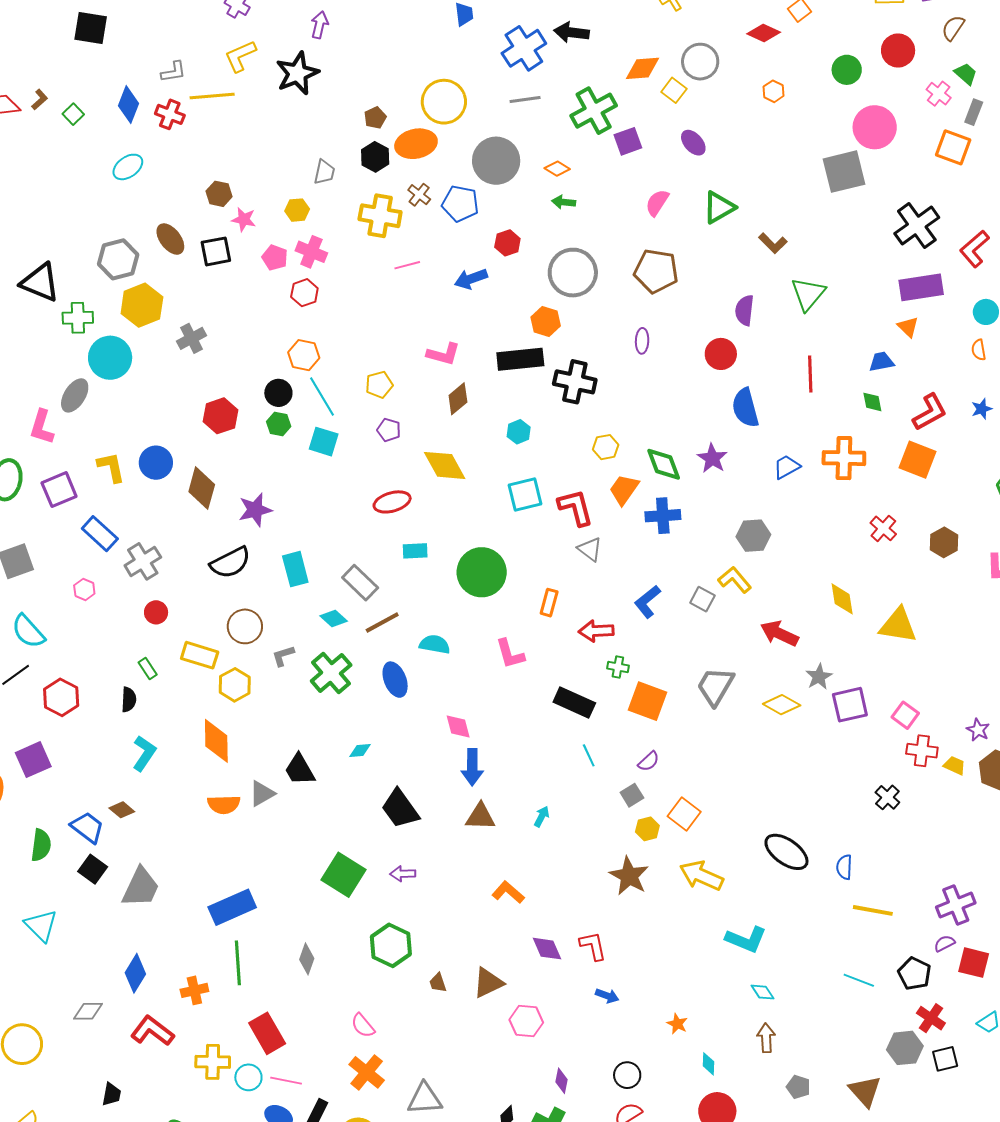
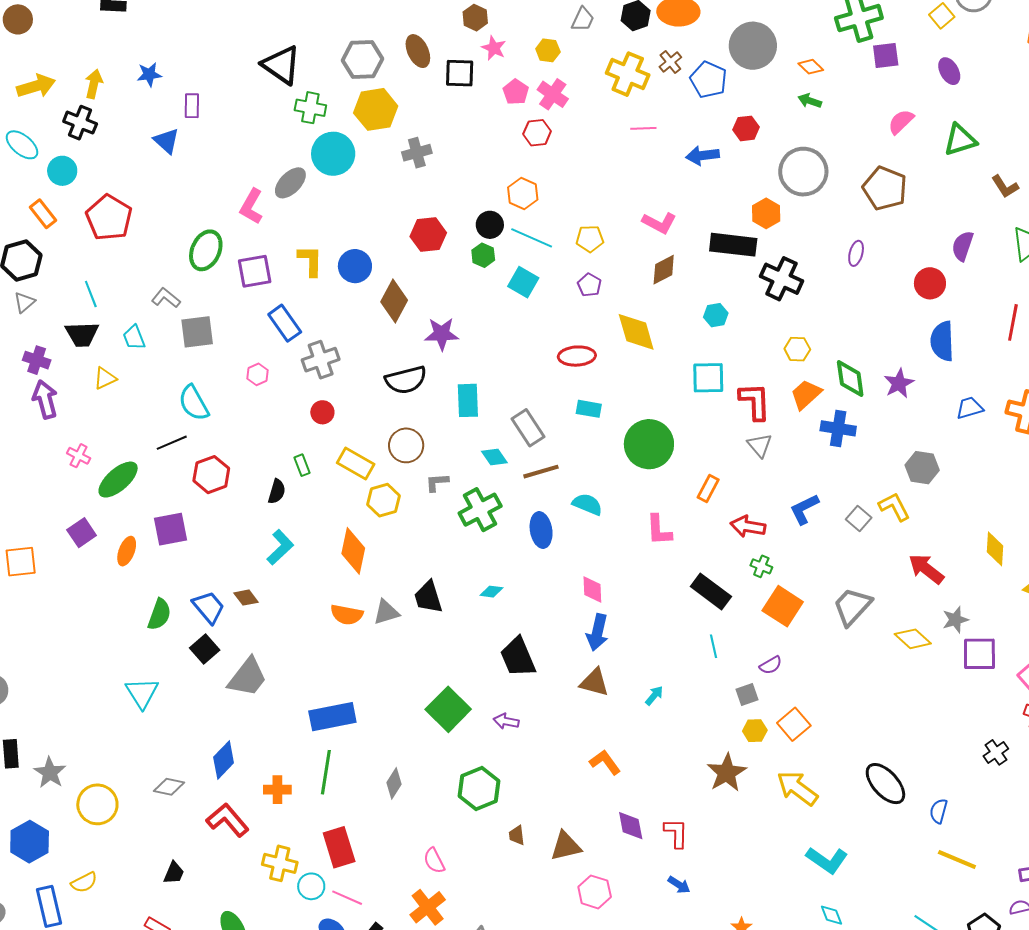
cyan line: (322, 396) -> (532, 238), turned -48

